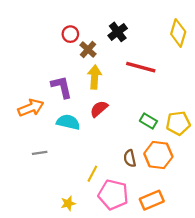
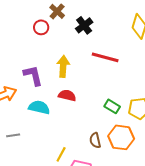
brown cross: (88, 49) -> (57, 11), moved
red semicircle: (99, 109) -> (67, 95), turned 54

